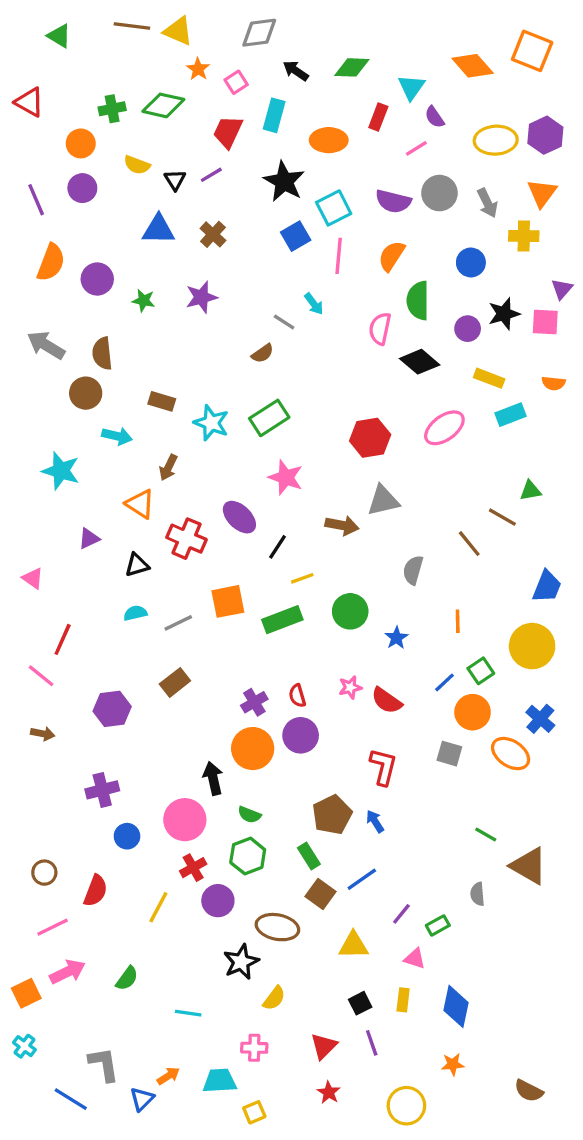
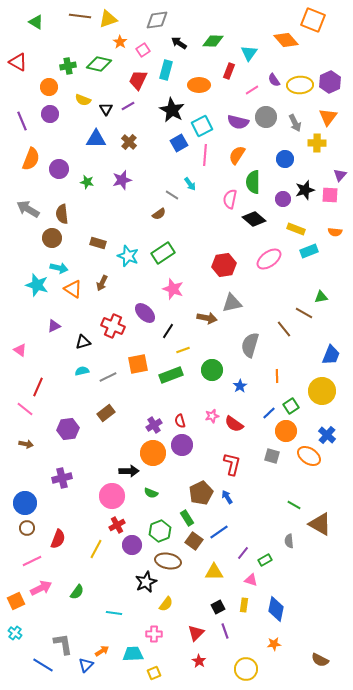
yellow triangle: (178, 31) -> (108, 19), turned -42
orange square: (532, 51) -> (313, 20), moved
purple semicircle: (435, 117) -> (274, 80), moved
cyan arrow: (117, 436) -> (59, 268), moved
orange triangle: (140, 504) -> (73, 289), moved
gray semicircle: (413, 570) -> (250, 345), size x1.4
black arrow: (213, 778) -> (129, 471), turned 102
blue circle: (127, 836) -> (25, 503), moved, size x1.5
green hexagon: (248, 856) -> (160, 531), moved

